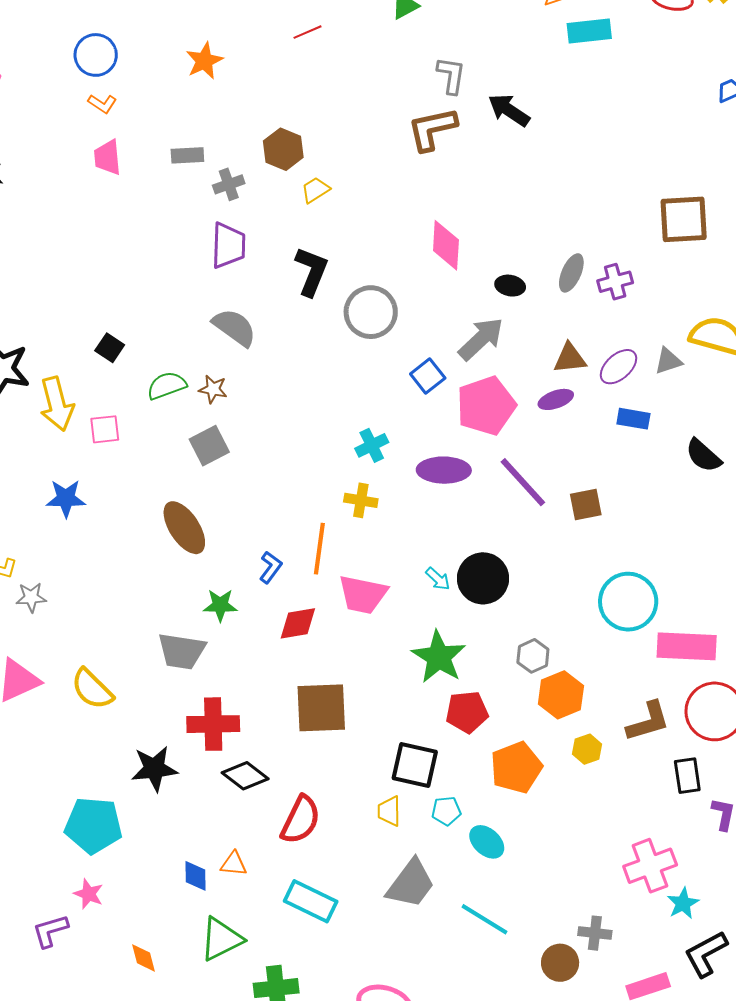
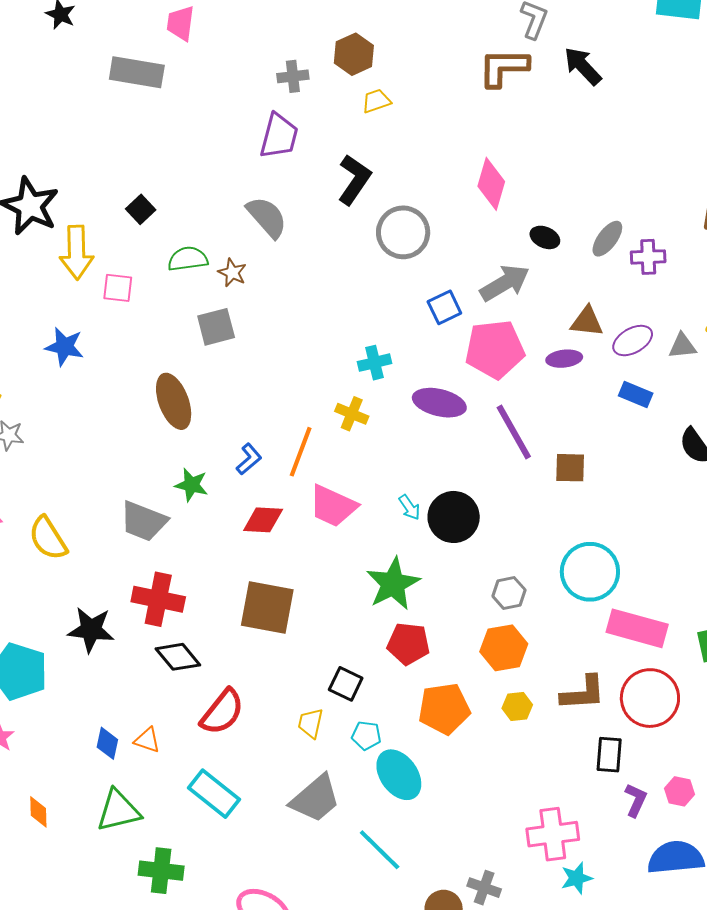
gray rectangle: (187, 155) -> (137, 72), moved, size x1.6
gray hexagon: (533, 656) -> (509, 593), moved
black square: (415, 765) -> (346, 684), size x0.7
cyan ellipse: (487, 842) -> (399, 775), size x1.4

